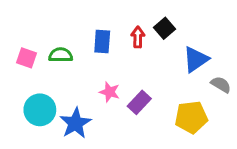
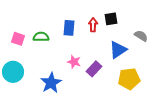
black square: (165, 28) -> (111, 19), turned 32
blue triangle: (196, 59) -> (118, 50), moved
gray semicircle: (221, 85) -> (141, 36), moved
cyan circle: (40, 110) -> (13, 72), moved

